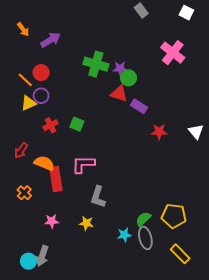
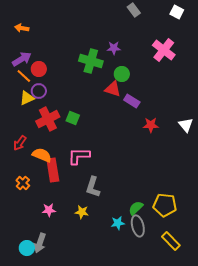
orange arrow: (23, 29) -> (22, 28), turned 136
purple arrow: (51, 40) -> (22, 59), moved
purple star: (120, 68) -> (114, 48), moved
red cross: (51, 125) -> (48, 119), size x1.6

